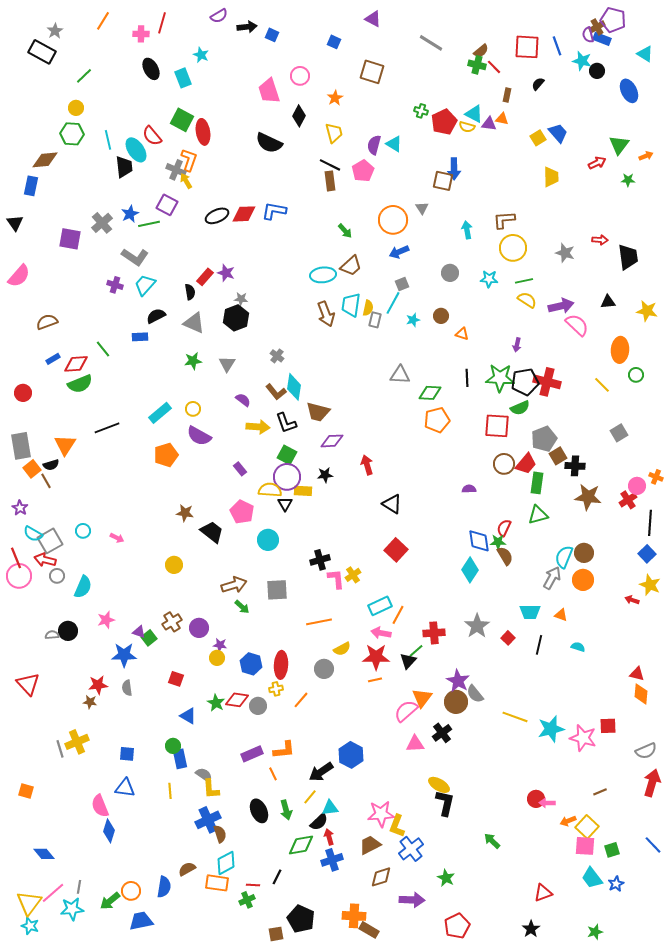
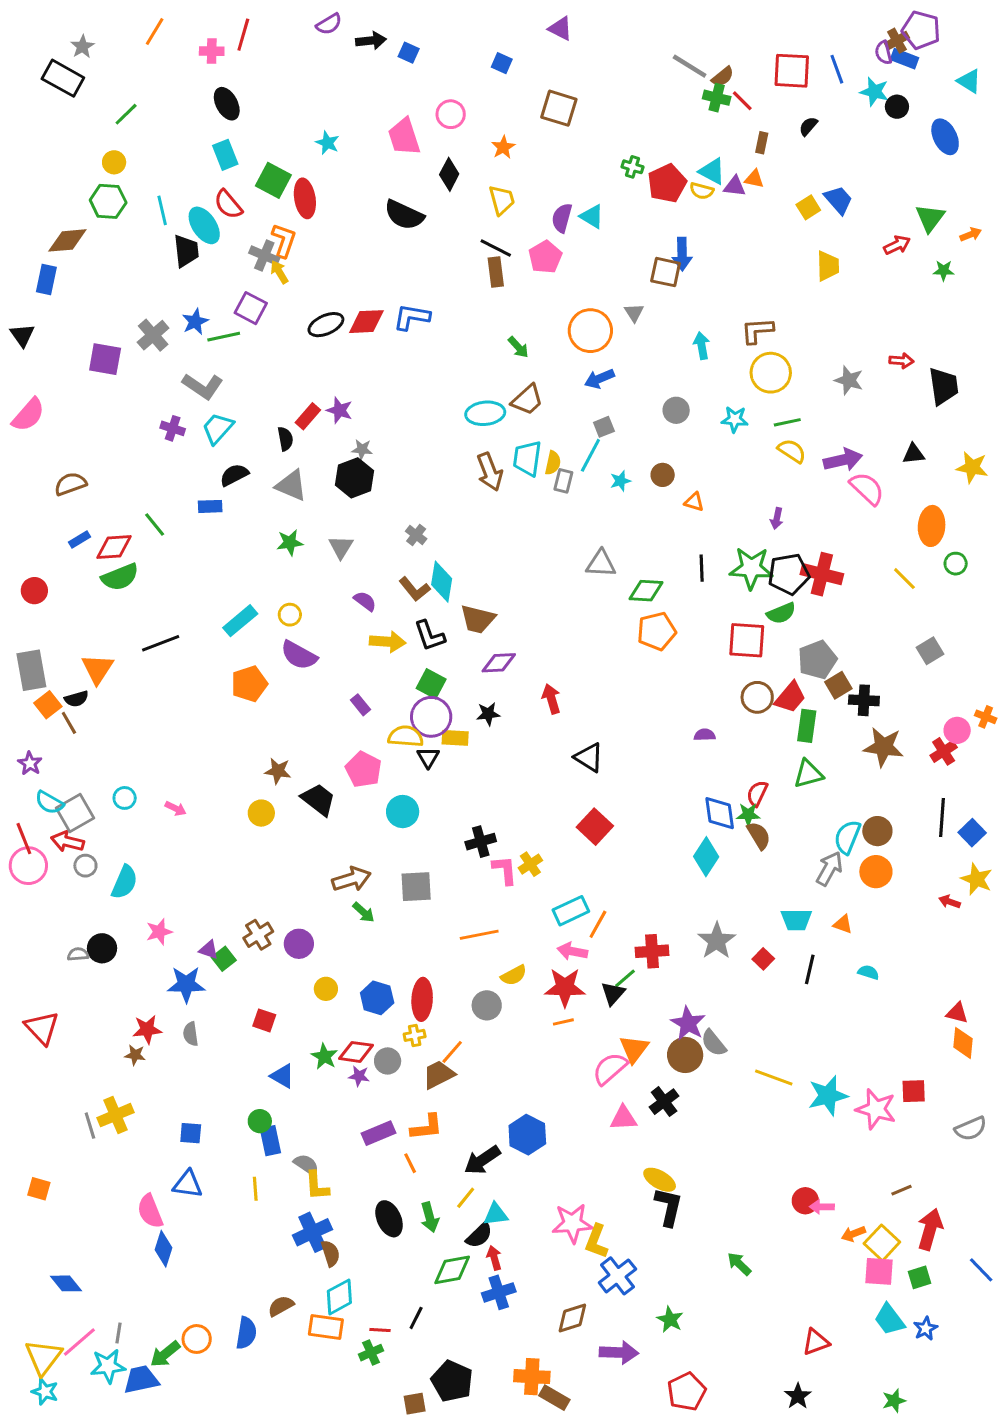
gray line: (431, 43) -> (690, 66), moved
cyan star: (201, 55) -> (327, 143), moved
cyan rectangle: (183, 78) -> (225, 155), moved
black line: (650, 523) -> (942, 818), moved
yellow circle: (174, 565) -> (261, 813), moved
purple star: (220, 645) -> (359, 1076), moved
red arrow: (652, 783) -> (930, 1229), moved
brown trapezoid: (370, 845) -> (439, 1075), moved
blue trapezoid: (141, 921) -> (141, 1380), moved

